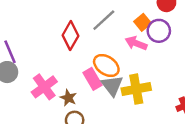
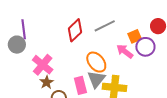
pink rectangle: (92, 79) -> (80, 85), moved
pink cross: (44, 87) -> (43, 65), turned -30
brown star: (68, 98) -> (47, 82), moved

